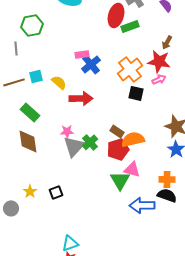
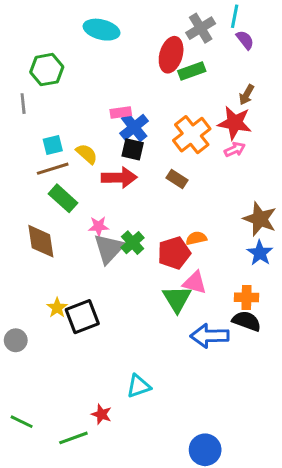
brown line: (14, 82) -> (53, 169), moved
black square: (136, 93) -> (133, 149), moved
green rectangle: (30, 112) -> (63, 198), moved
brown rectangle: (117, 131) -> (177, 179), moved
orange semicircle: (133, 139) -> (196, 238), size x0.6
yellow star: (30, 191) -> (57, 308), moved
black square: (56, 192) -> (82, 317), size x1.6
cyan triangle: (70, 243) -> (138, 386), moved

